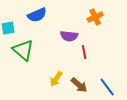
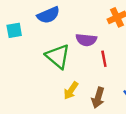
green triangle: (23, 50) -> (58, 56), moved
brown arrow: (79, 85) -> (98, 98), turned 66

